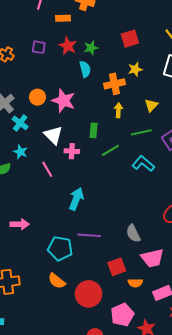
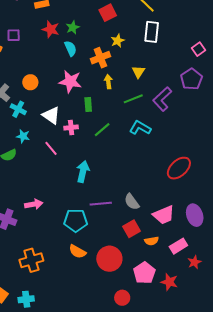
purple square: (39, 47) -> (14, 35), moved
pink star: (64, 101) -> (70, 81), moved
green line: (110, 150) -> (102, 130), moved
gray semicircle: (133, 233) -> (132, 202), moved

